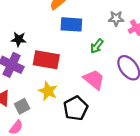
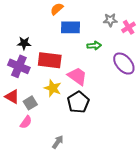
green arrow: (97, 46) -> (94, 46), turned -128
pink trapezoid: (94, 80) -> (77, 76), moved

